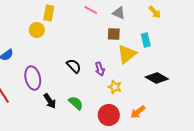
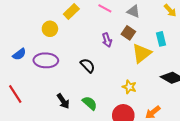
yellow rectangle: (49, 13) -> (71, 11), moved, turned 35
brown square: (114, 34) -> (128, 33), turned 32
purple arrow: (100, 69) -> (107, 40), moved
purple ellipse: (33, 78) -> (46, 60), moved, turned -75

